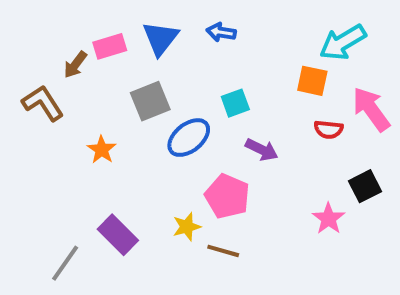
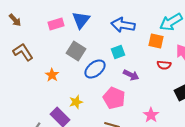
blue arrow: (221, 32) -> (123, 25), moved, size x1.6
brown arrow: (75, 65) -> (15, 20), moved, turned -80
gray square: (150, 101) -> (76, 51), turned -36
pink star: (329, 219) -> (151, 115), moved
yellow star: (187, 227) -> (76, 102), moved

